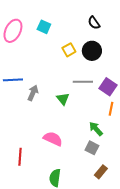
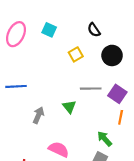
black semicircle: (94, 23) -> (94, 30), moved
black circle: (92, 51) -> (112, 55), moved
gray arrow: (33, 93) -> (38, 115), moved

